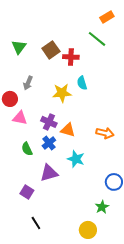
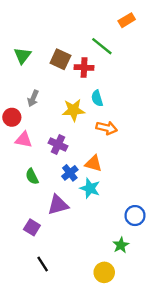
green line: (97, 39) -> (102, 46), moved
brown square: (51, 50) -> (60, 59), turned -30
orange triangle: (68, 130) -> (94, 163), moved
orange arrow: (105, 133) -> (107, 128), moved
blue cross: (49, 143) -> (70, 173), moved

